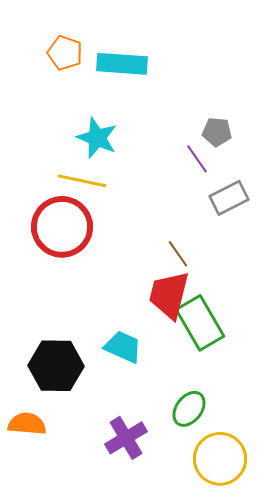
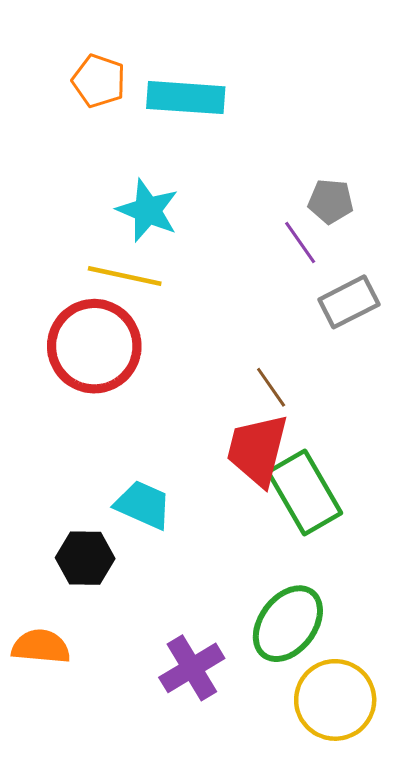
cyan trapezoid: (123, 347) -> (143, 505), moved
black hexagon: (56, 366) -> (85, 558), size x0.7
green ellipse: (189, 409) -> (288, 624), size x1.4

